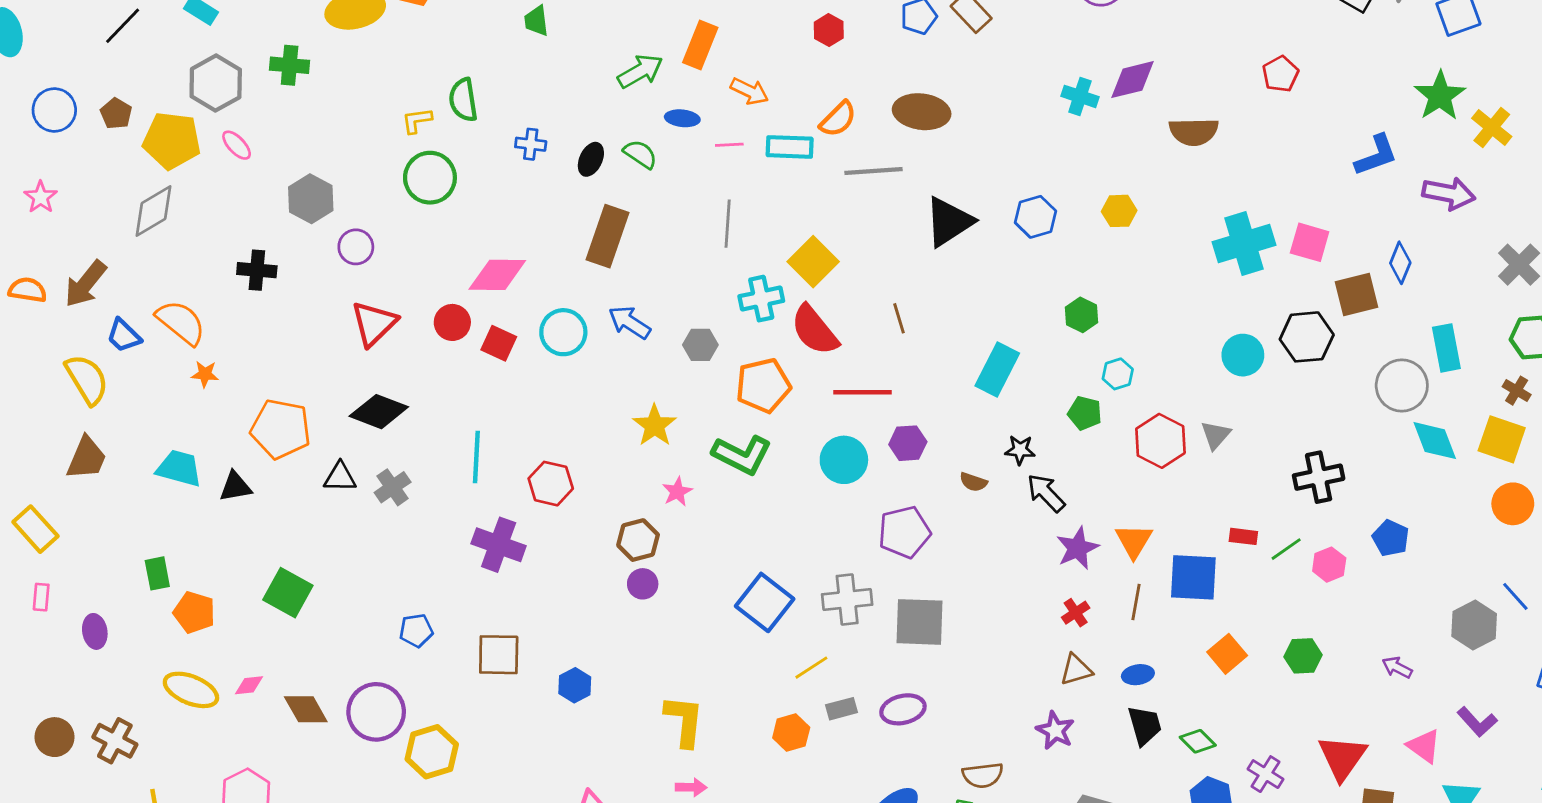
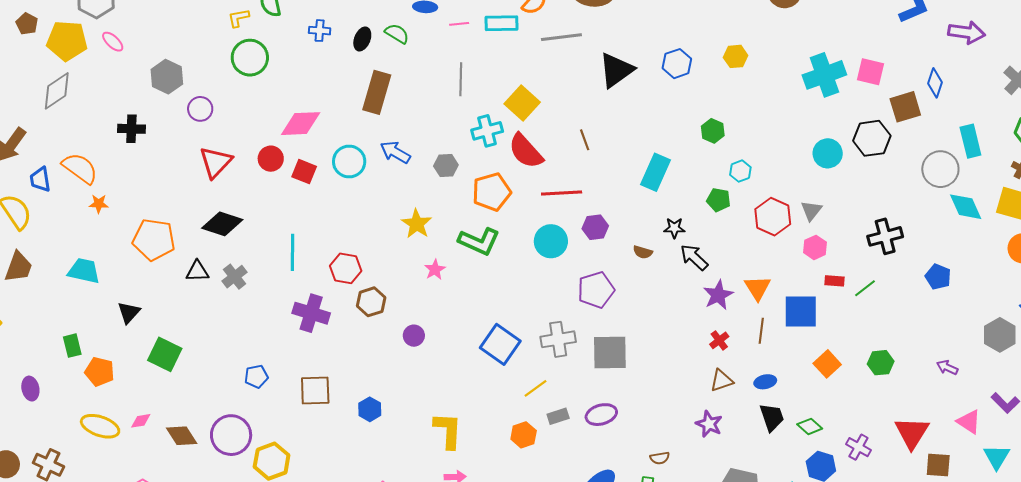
blue trapezoid: (124, 336) -> (40, 180), turned 40
black triangle: (235, 487) -> (129, 312), moved, turned -35
brown hexagon: (638, 540) -> (371, 302), moved
pink hexagon: (1329, 565) -> (815, 247), moved
brown semicircle: (983, 775) -> (660, 458), size x0.7

